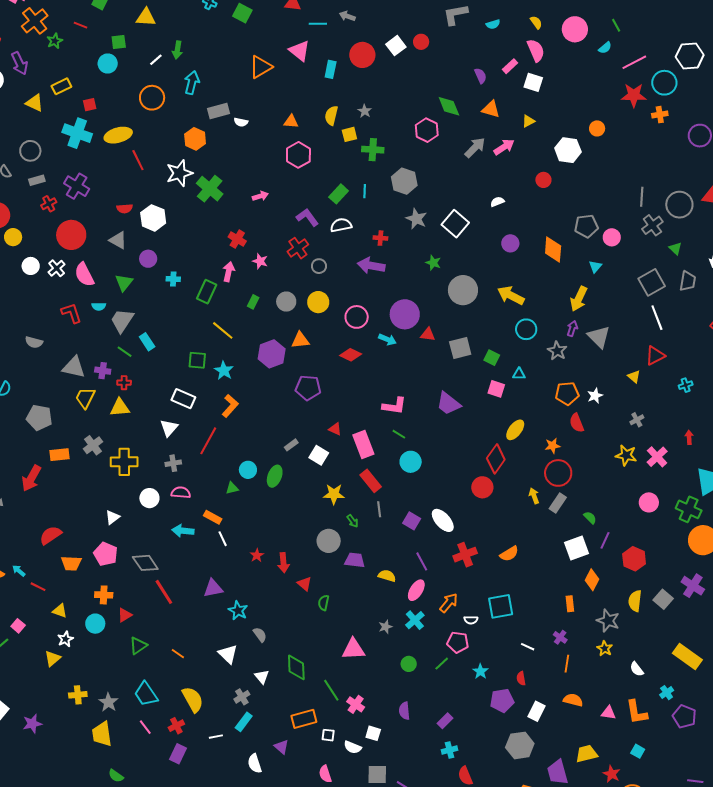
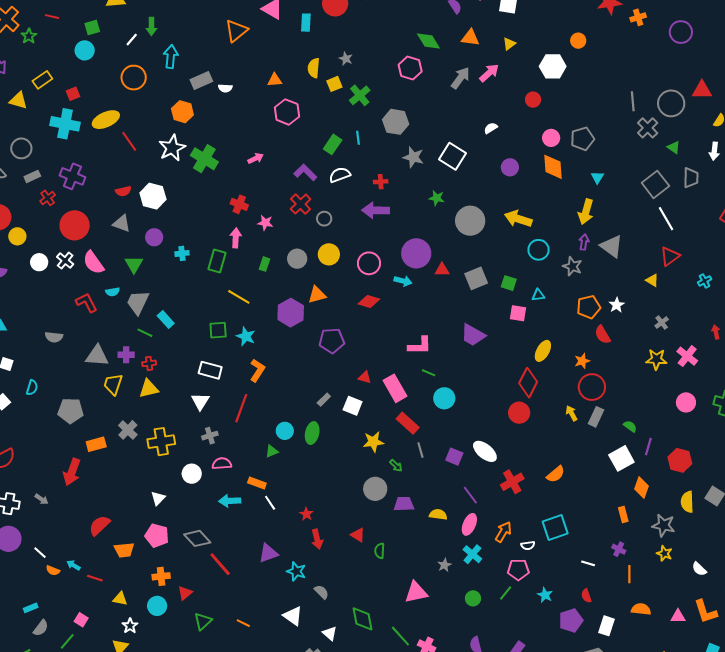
green cross: (373, 150) -> (360, 95), turned -35
pink circle: (612, 237) -> (551, 138), moved
red arrow: (283, 563) -> (317, 539), moved

